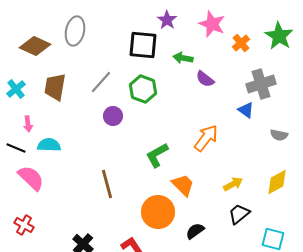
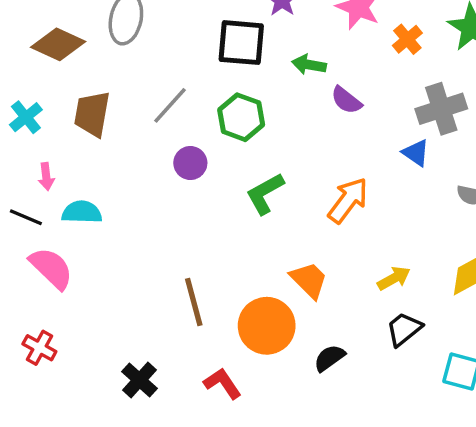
green L-shape: (157, 155) -> (265, 194), moved
brown line: (107, 184) -> (194, 302), moved

